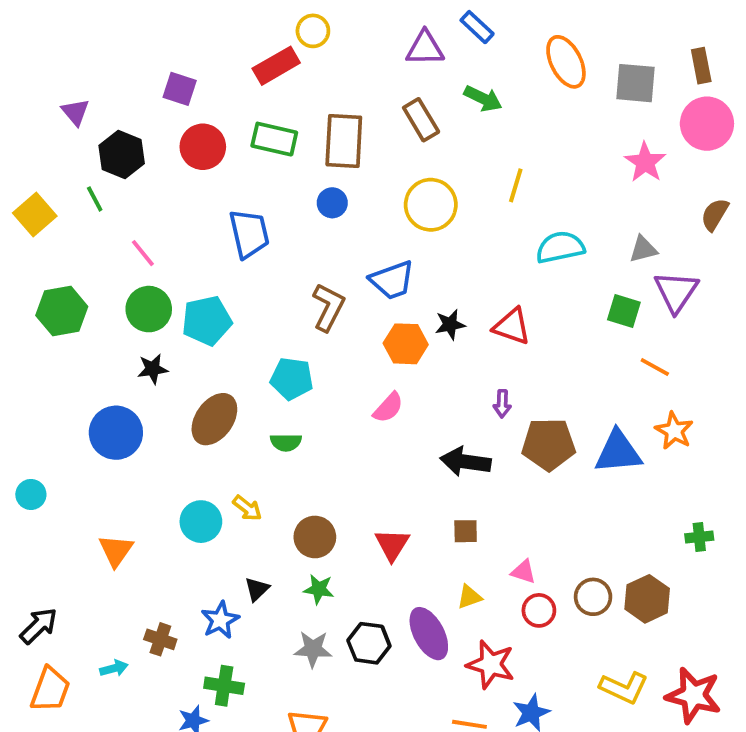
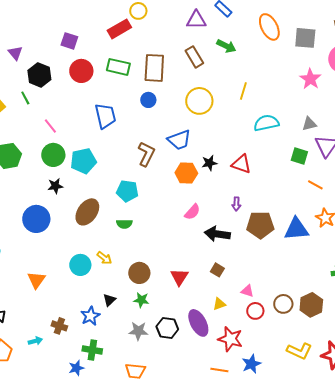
pink semicircle: (388, 408) -> (192, 212), moved
brown square: (466, 531) -> (217, 270), turned 32

